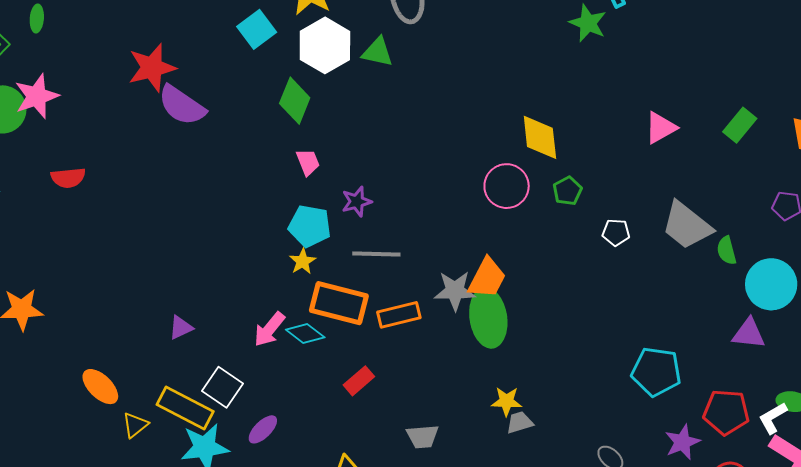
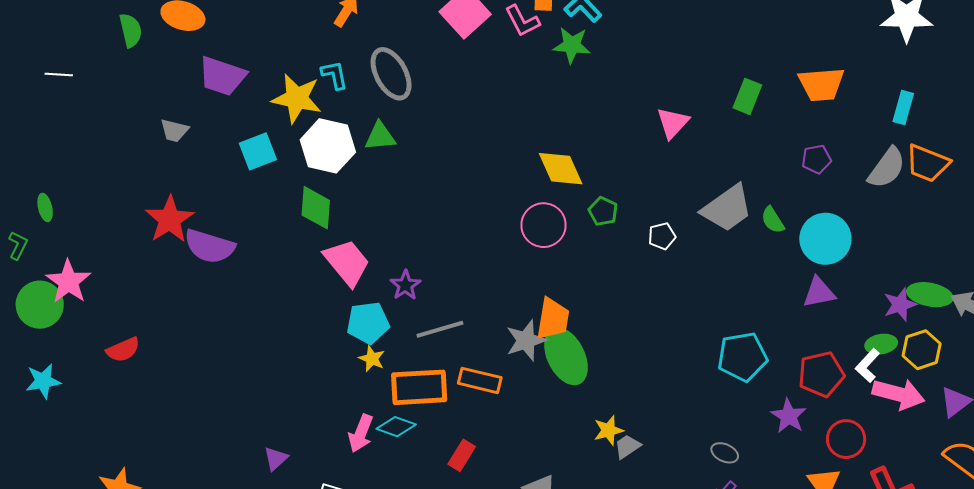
cyan square: (257, 29) -> (258, 151), turned 33
pink trapezoid: (308, 162) -> (347, 262), size x1.8
gray trapezoid: (687, 225) -> (727, 208), turned -56
orange rectangle: (399, 315) -> (480, 380), turned 45

